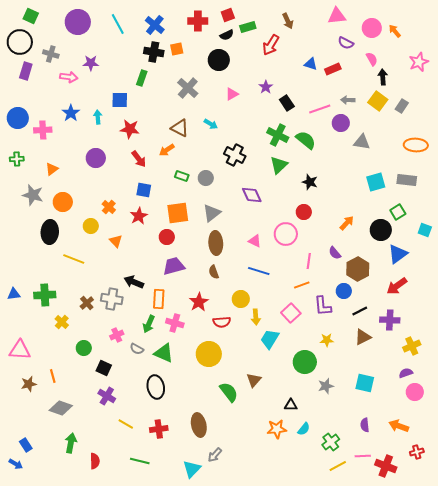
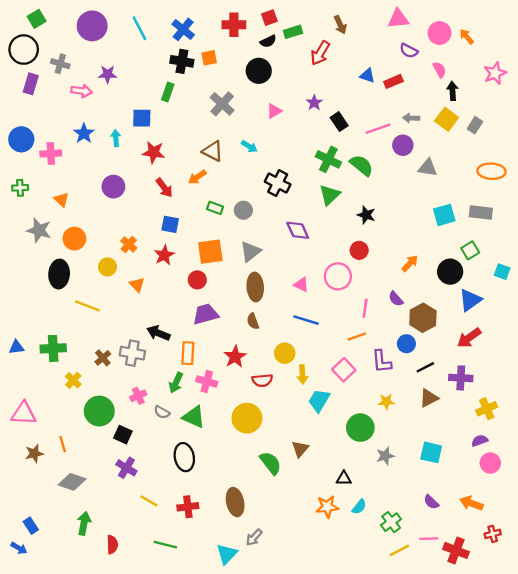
green square: (31, 16) -> (37, 19), turned 35
orange triangle: (52, 169) -> (61, 200), turned -40
green circle: (84, 348) -> (99, 411), size x1.6
purple semicircle: (365, 425) -> (431, 502), turned -40

